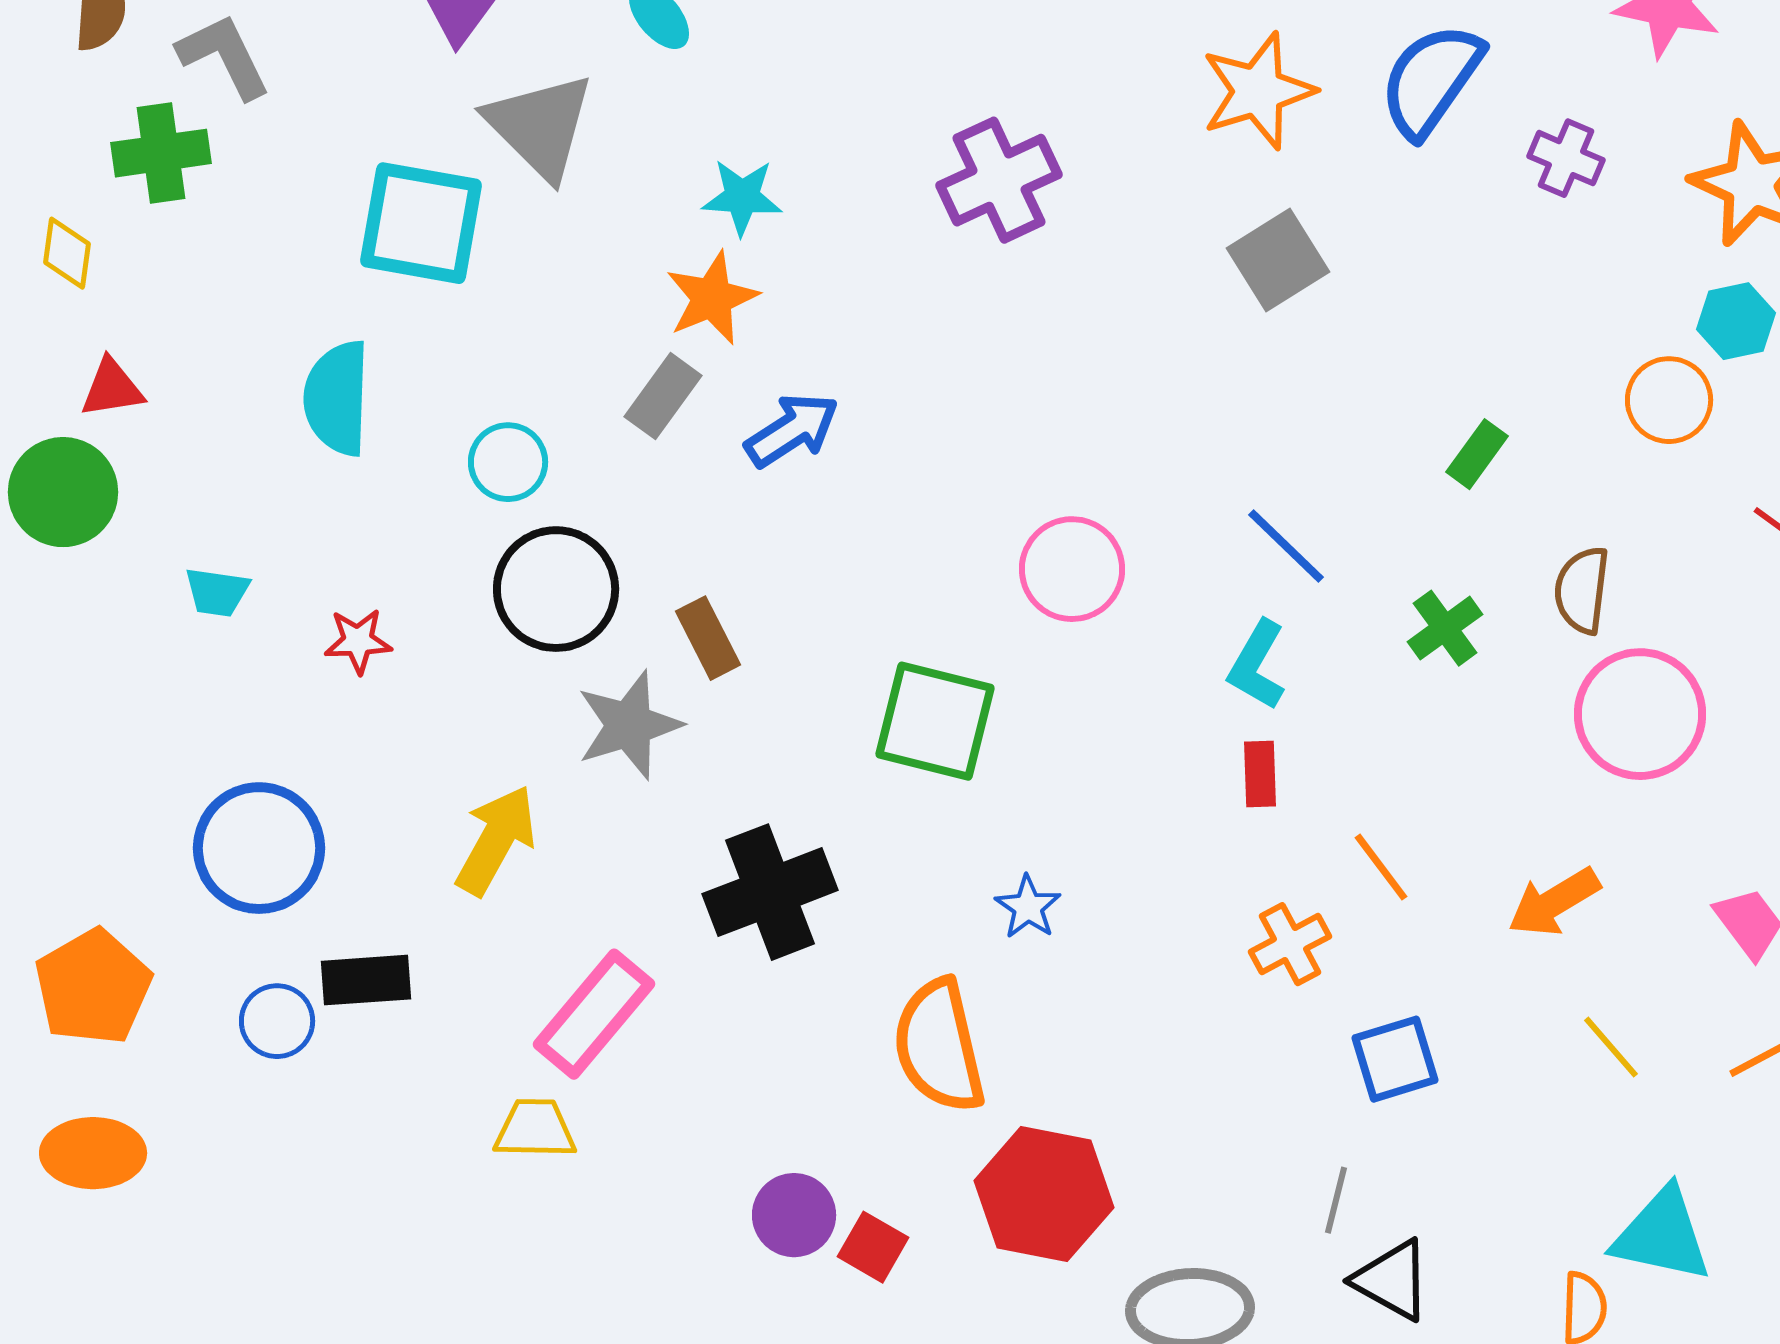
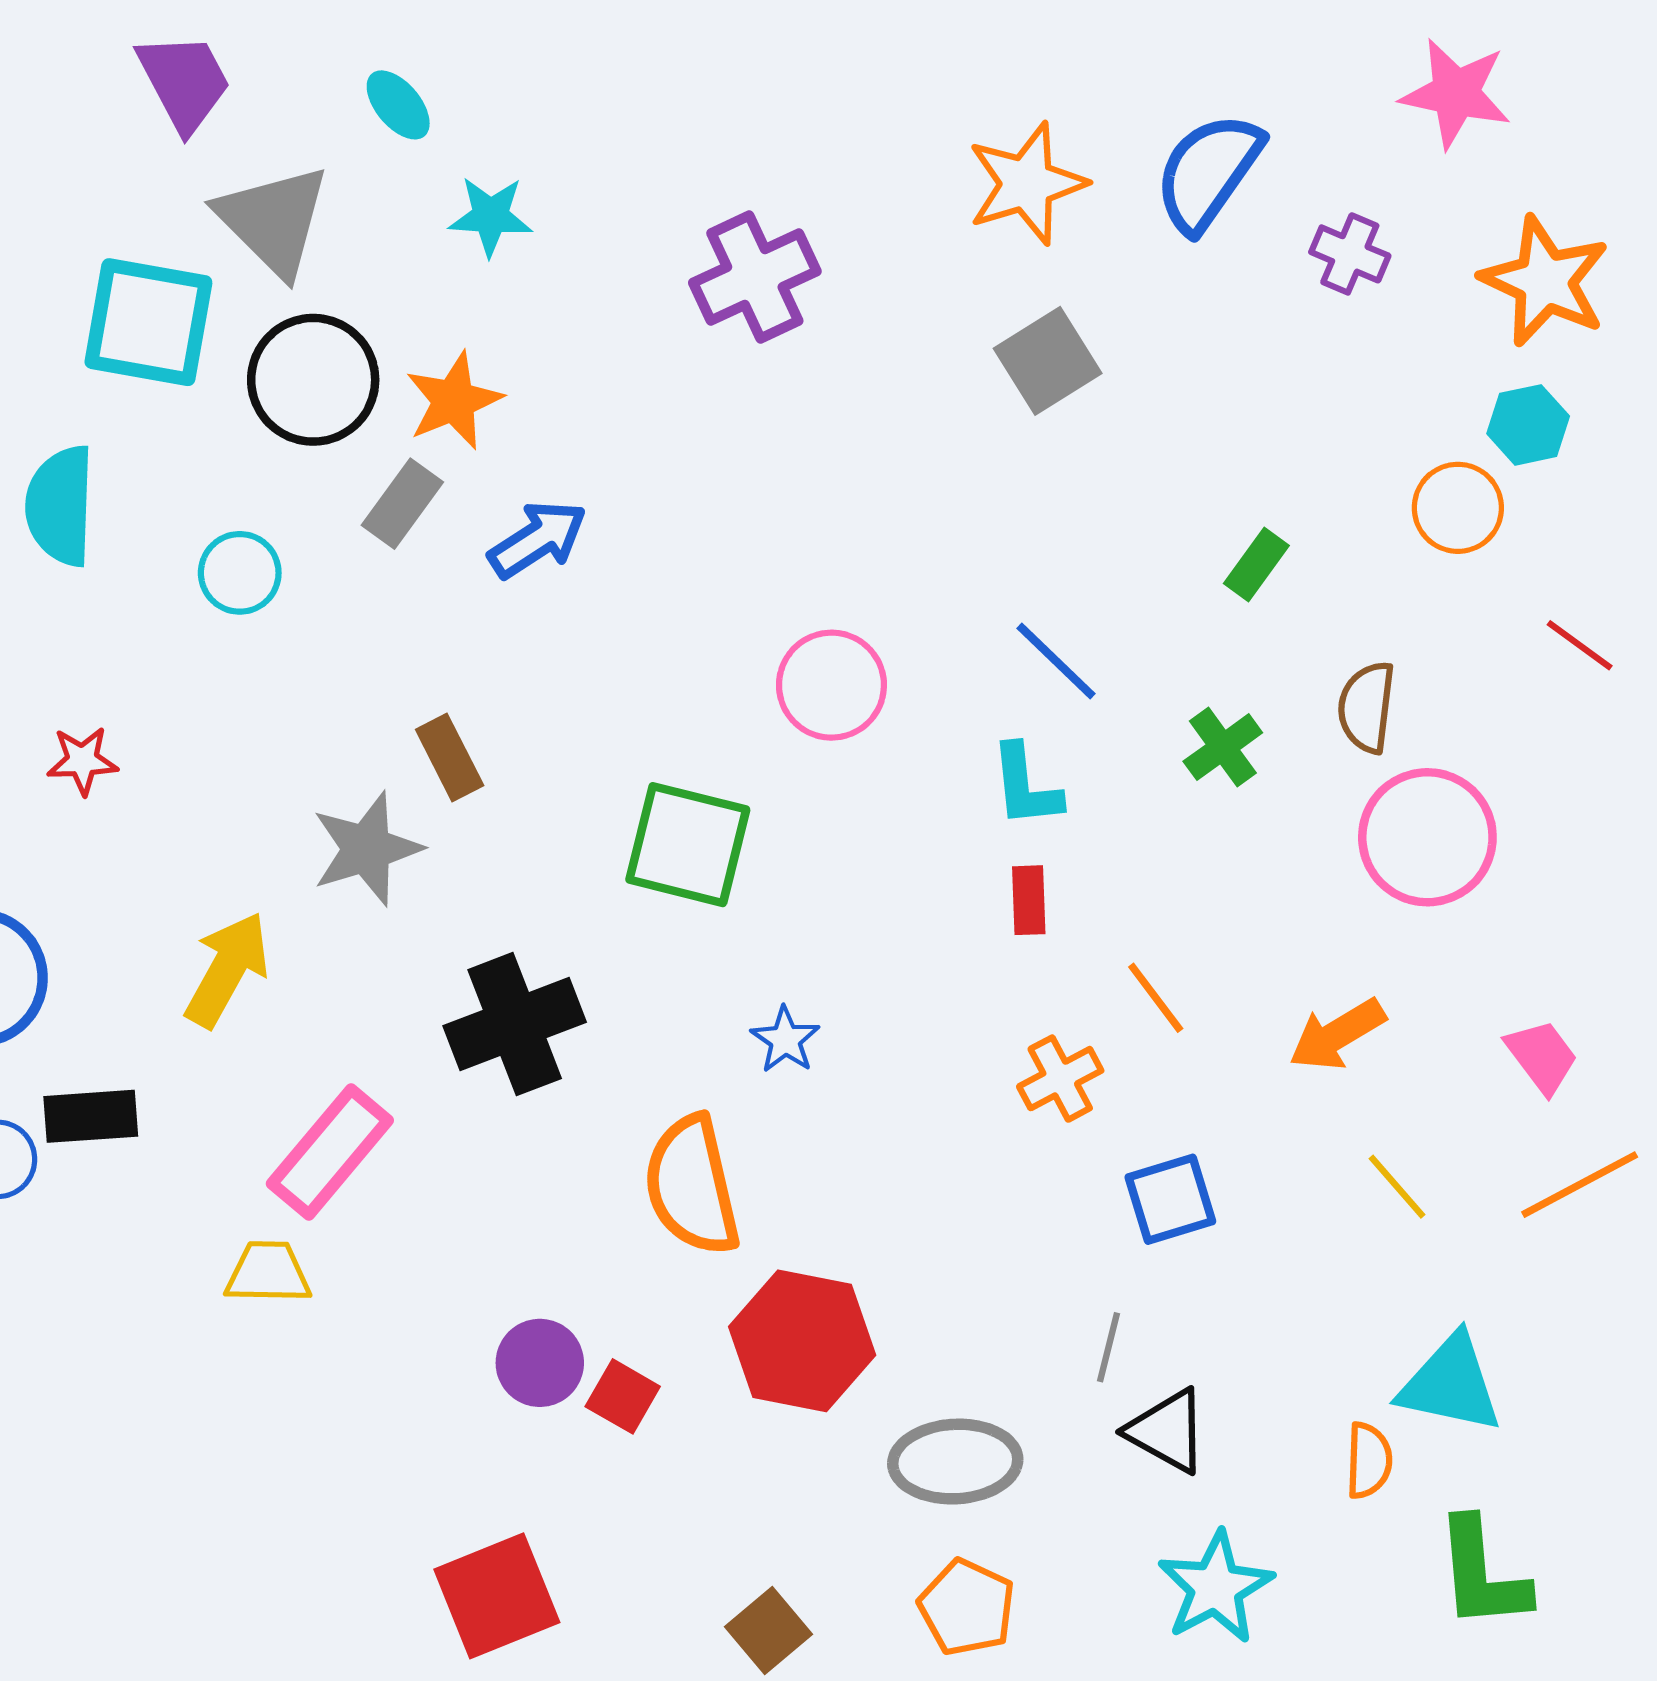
cyan star: (742, 197) -> (490, 216), moved
black circle: (556, 589) -> (313, 380), moved
cyan L-shape: (1257, 665) -> (1026, 786), turned -36

